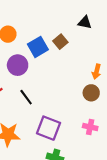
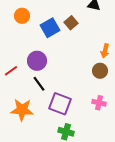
purple circle: (18, 65) -> (37, 61), moved
black line: (26, 97) -> (39, 84), moved

